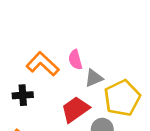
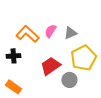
pink semicircle: (75, 60) -> (50, 31), turned 48
gray triangle: (94, 78) -> (70, 33), moved

